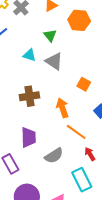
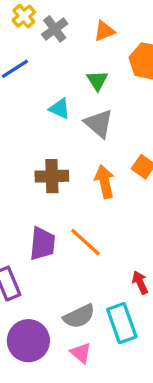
orange arrow: (62, 108) -> (105, 182), moved
orange line: (76, 132) -> (86, 242), moved
gray semicircle: (54, 156) -> (79, 316), moved

